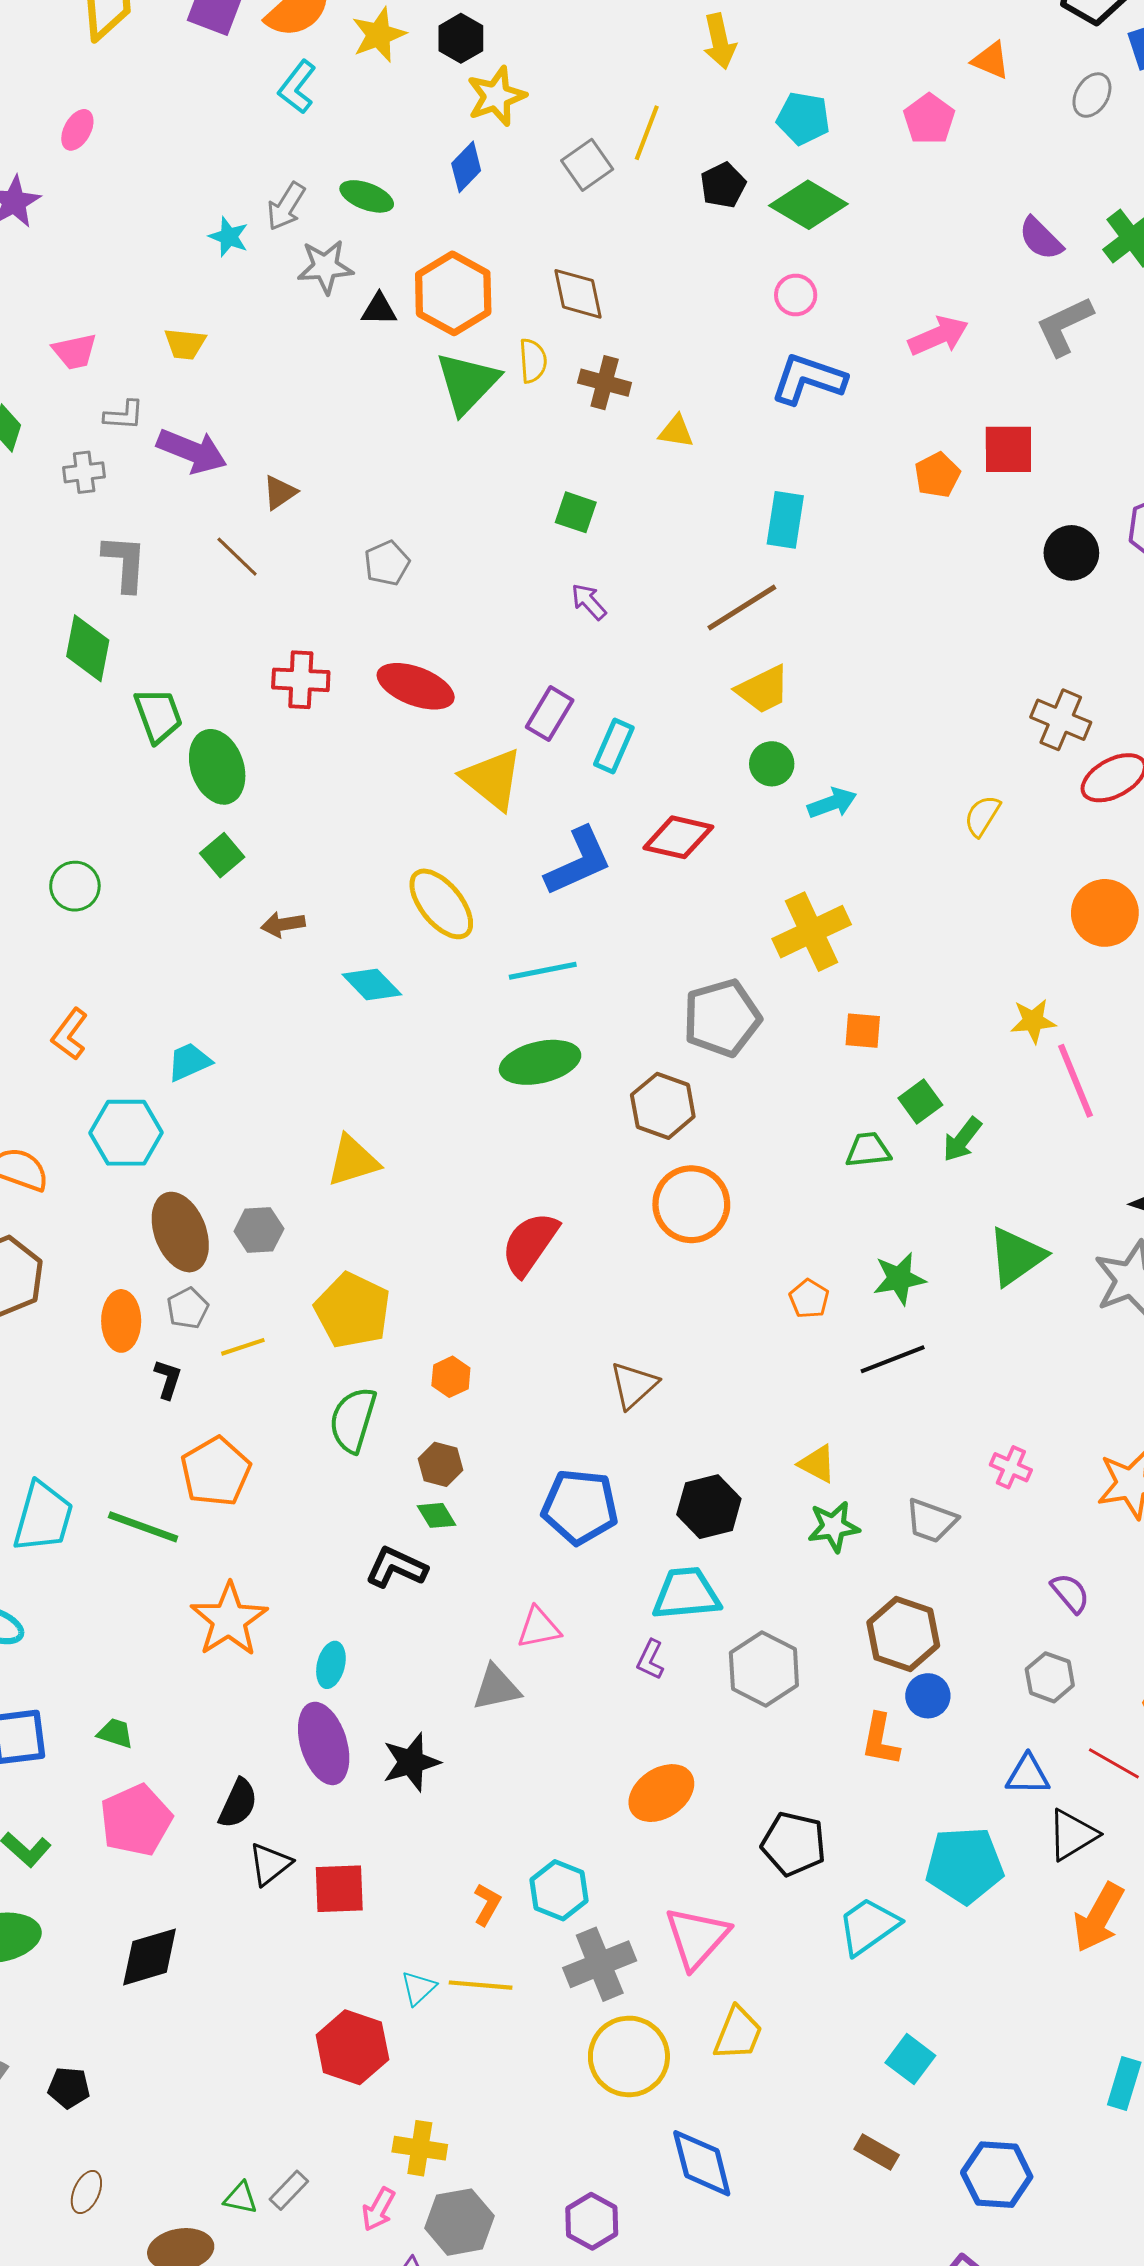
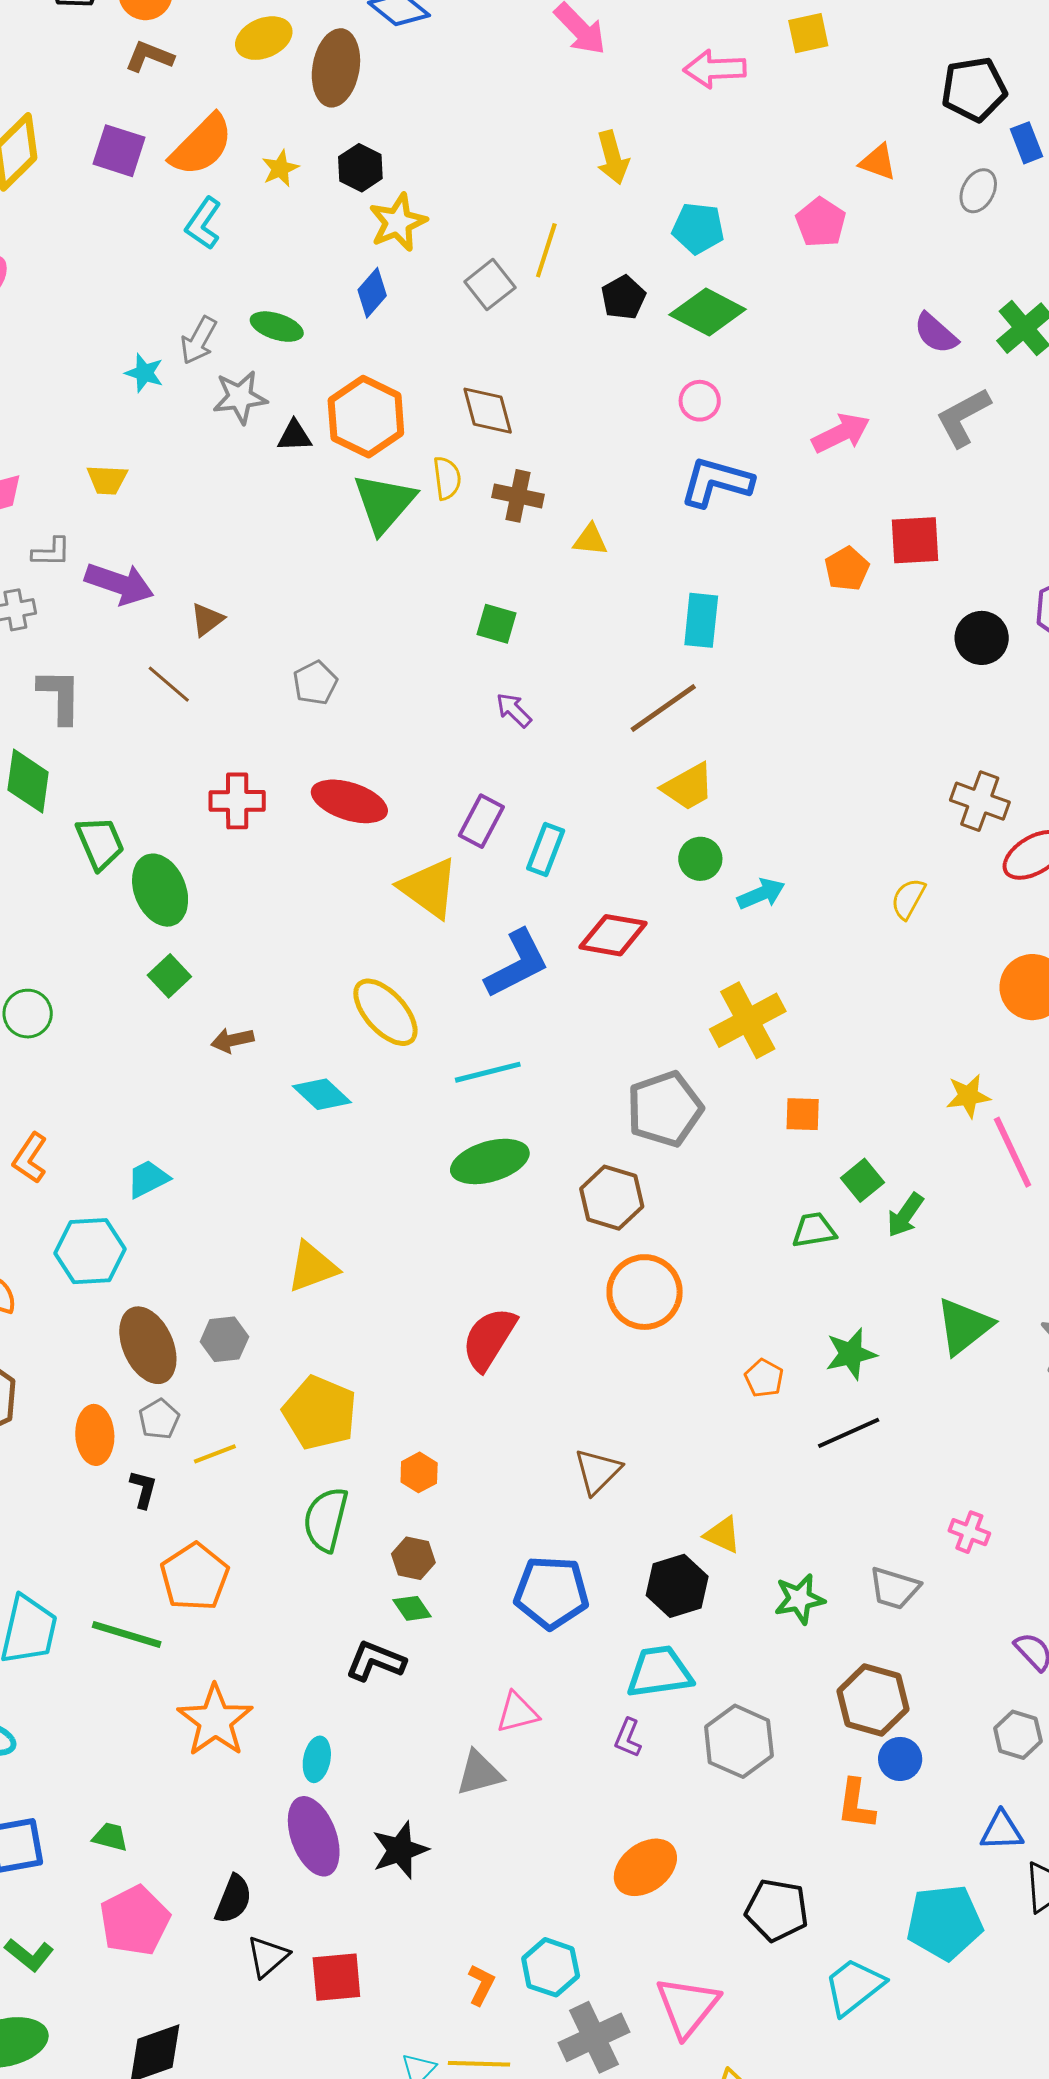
yellow star: (379, 35) -> (280, 168), size x0.7
yellow triangle: (817, 1464) -> (723, 1535), moved

